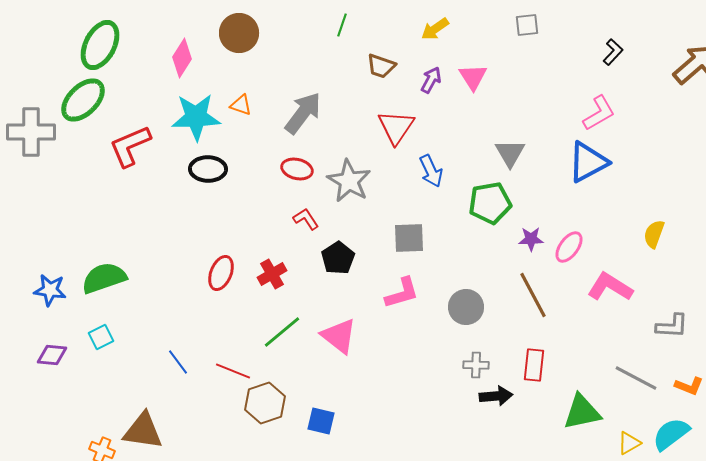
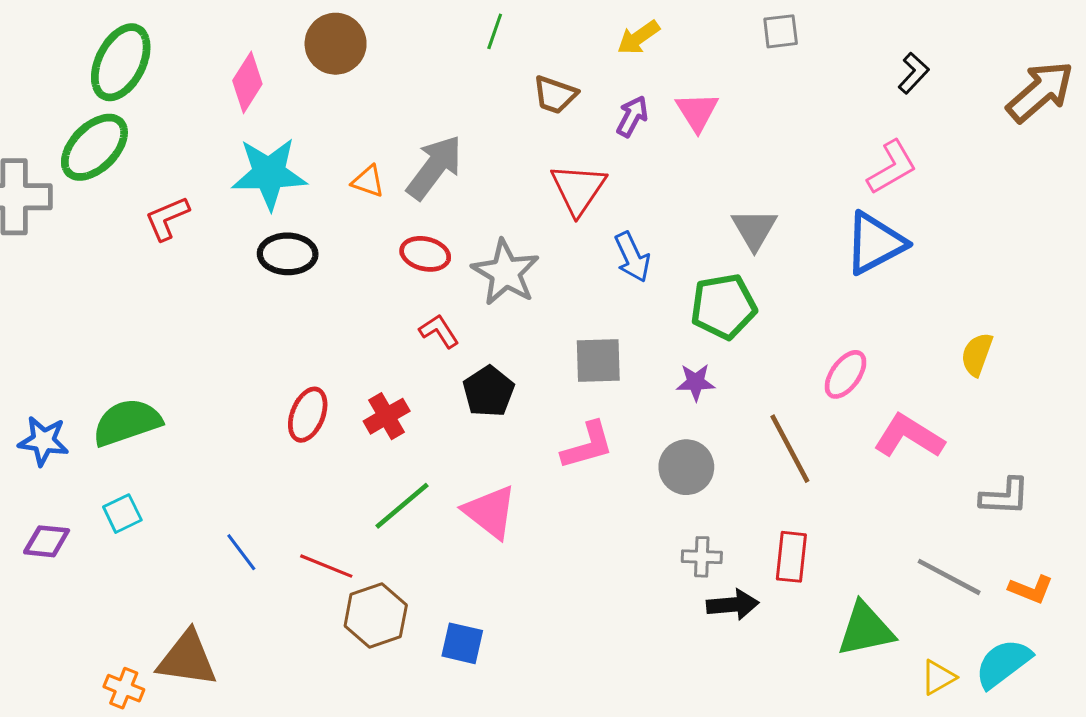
orange triangle: (241, 105) -> (368, 181), moved
red L-shape: (130, 146) -> (167, 218), size x0.7
purple star: (531, 239) -> (696, 382), moved

